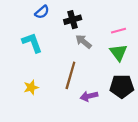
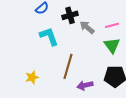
gray arrow: (84, 42) -> (87, 27), moved
cyan L-shape: (32, 43) -> (49, 36), moved

